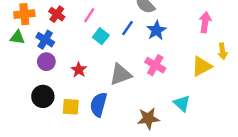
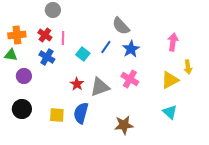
pink line: (89, 15) -> (63, 38), moved, turned -32
blue cross: (45, 40) -> (47, 57), moved
purple circle: (46, 62) -> (24, 76), moved
red star: (79, 70) -> (77, 84), moved
black circle: (43, 96) -> (22, 109), moved
cyan triangle: (182, 103) -> (170, 112), moved

